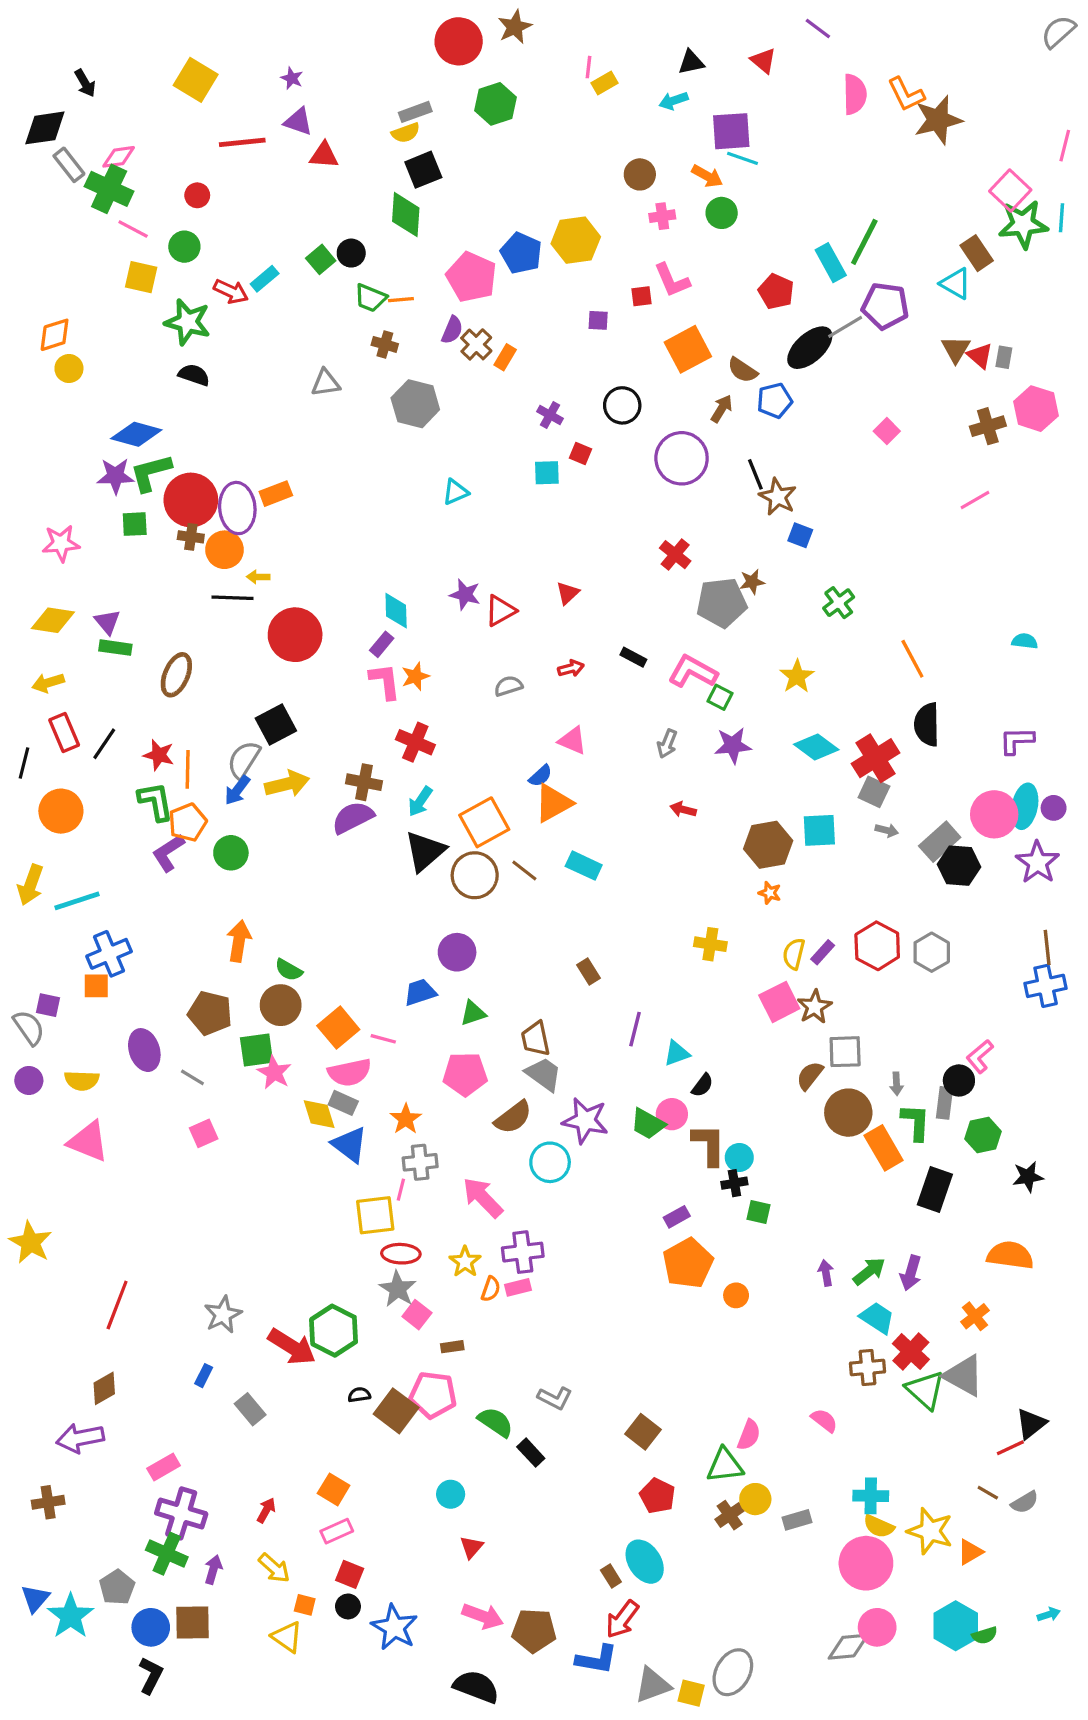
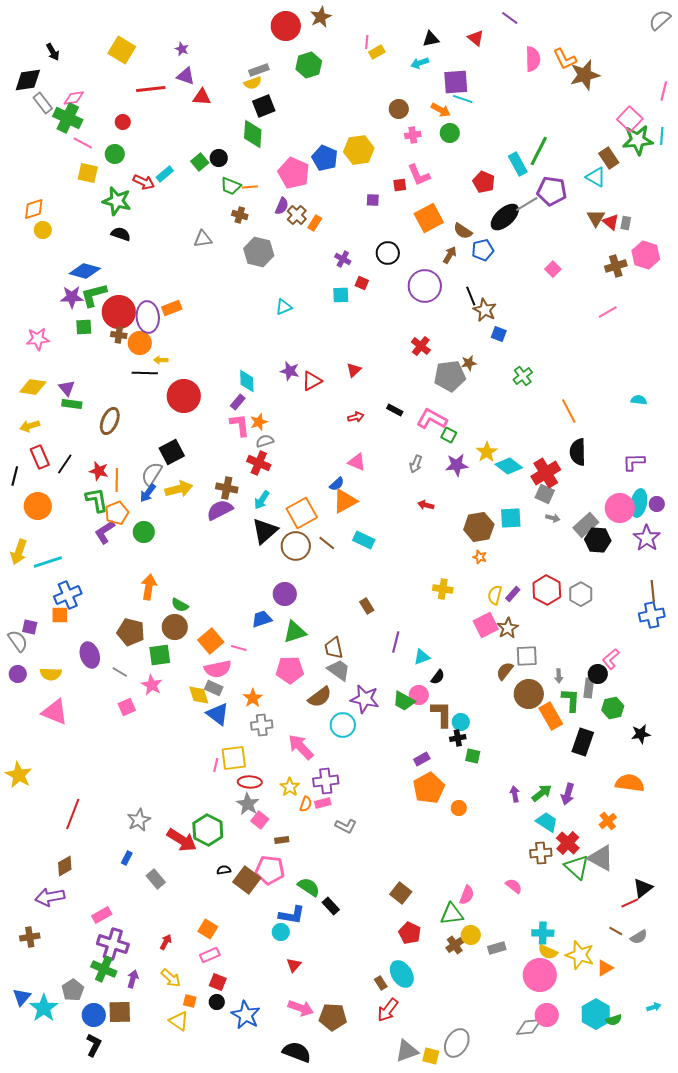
yellow star: (797, 676) -> (487, 452), moved
gray semicircle: (508, 686) -> (265, 441), moved
green triangle: (473, 1013) -> (295, 632), size x1.4
pink star: (274, 1072) -> (152, 685), moved
pink line: (401, 1190) -> (216, 765), moved
gray L-shape: (555, 1398) -> (346, 826), moved
blue L-shape: (597, 1659) -> (292, 915), moved

